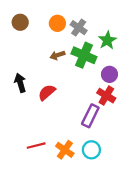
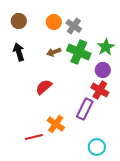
green star: (107, 40) -> (106, 47), moved
black arrow: (20, 83) -> (19, 52), moved
orange cross: (65, 150) -> (56, 124), moved
cyan circle: (91, 150) -> (97, 147), moved

